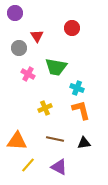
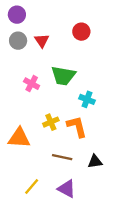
gray circle: (19, 48) -> (18, 41), moved
orange L-shape: (81, 110) -> (77, 127), moved
orange triangle: (17, 141) -> (19, 138), moved

